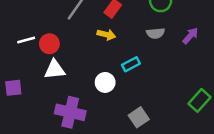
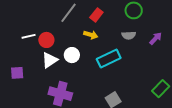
cyan rectangle: (131, 64) -> (109, 59), size x1.6
white triangle: (55, 70) -> (50, 60), turned -30
white circle: (105, 82) -> (72, 55), moved

